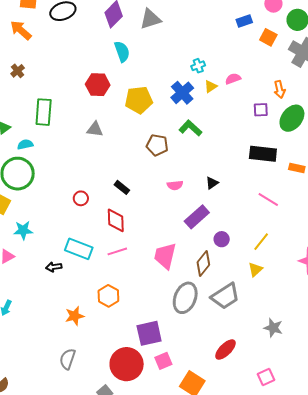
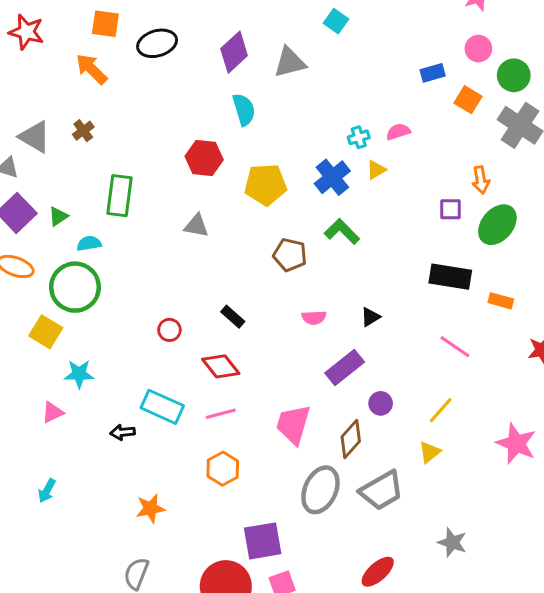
pink semicircle: (233, 79) -> (398, 132), moved
red diamond: (116, 220) -> (221, 366), turned -40
orange hexagon: (108, 296) -> (223, 469), moved

